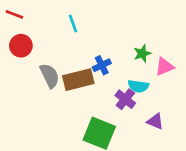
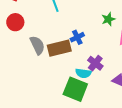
green star: (142, 54) -> (108, 19), moved
cyan semicircle: (138, 86) -> (83, 73), moved

